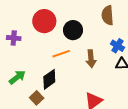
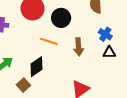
orange line: (61, 54) -> (49, 41), turned 36

